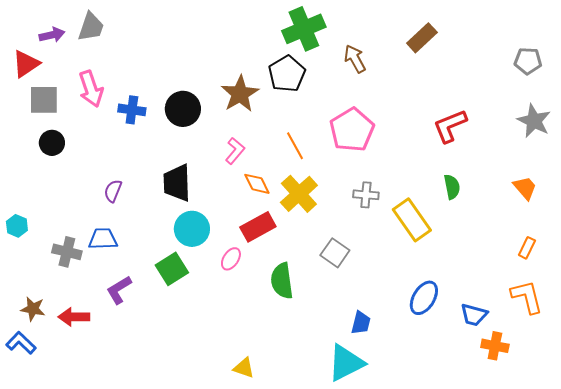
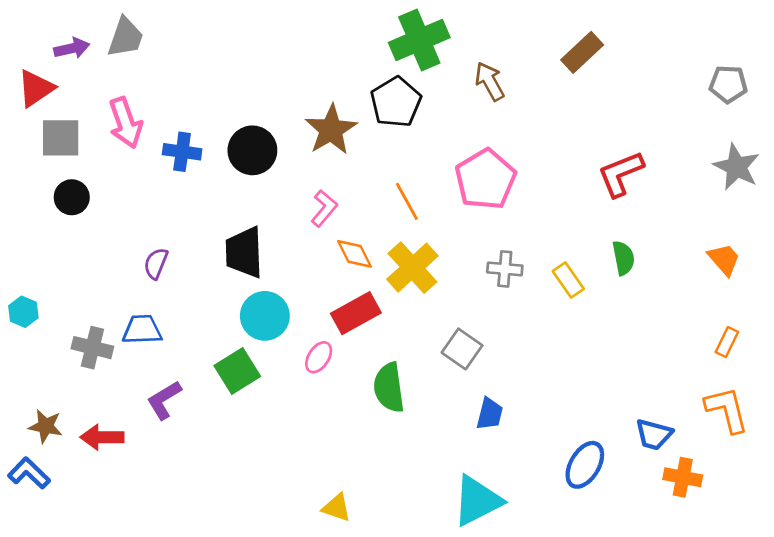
yellow rectangle: (412, 220) -> (568, 280), moved, size x0.6
blue ellipse: (424, 298) -> (585, 465), moved
blue trapezoid: (361, 323) -> (490, 414), moved

